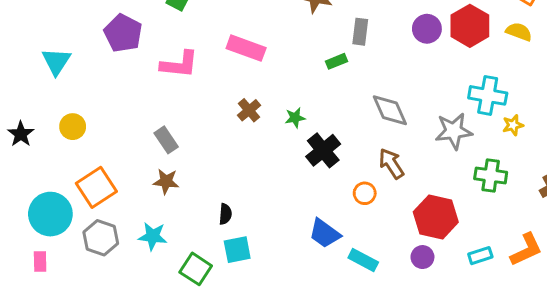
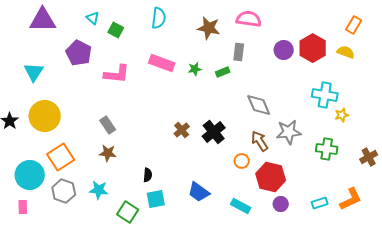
brown cross: (249, 110) -> (182, 130), moved
green star: (295, 118) -> (195, 69), moved
yellow circle: (73, 127) -> (45, 116), size x1.8
gray star: (454, 131) -> (289, 132), moved
red hexagon: (436, 217) -> (271, 177), moved
blue trapezoid: (325, 233) -> (199, 192), moved

